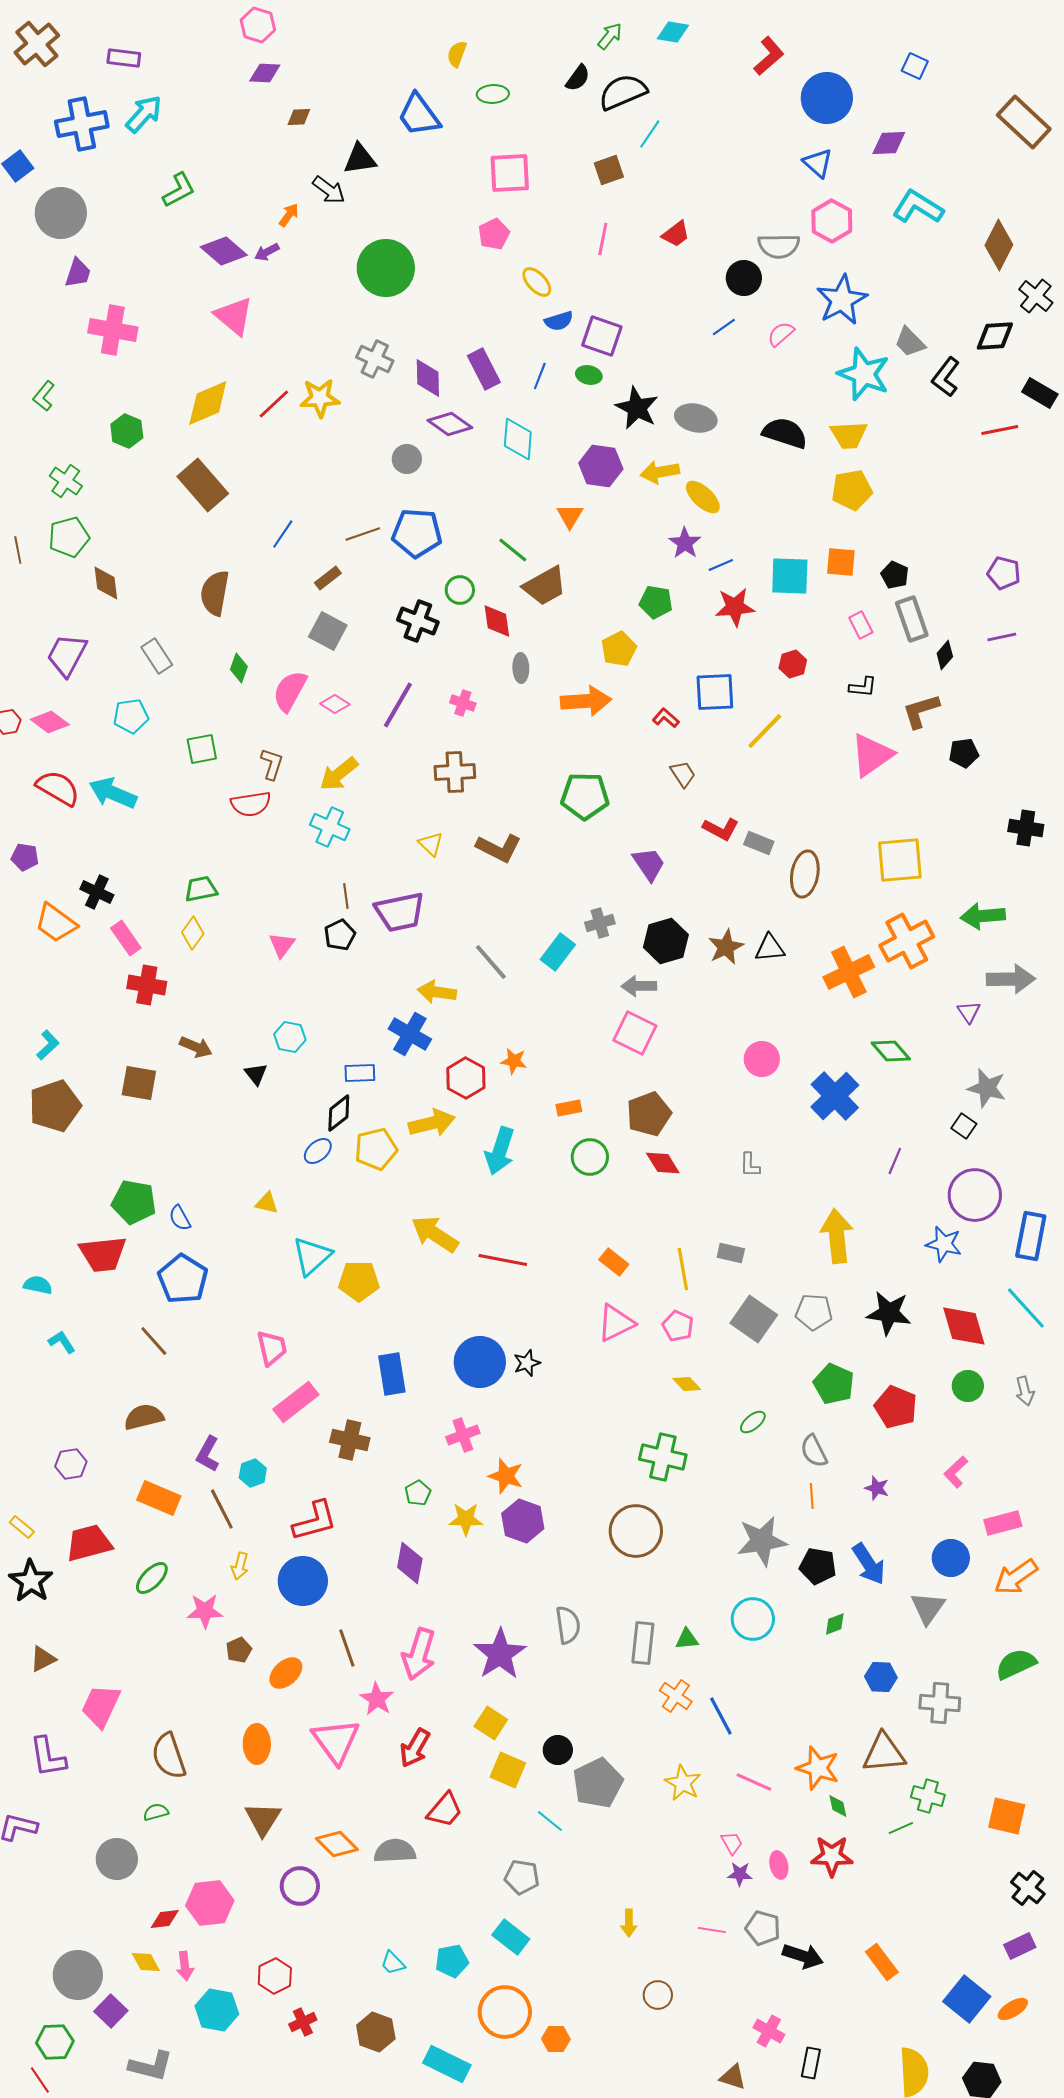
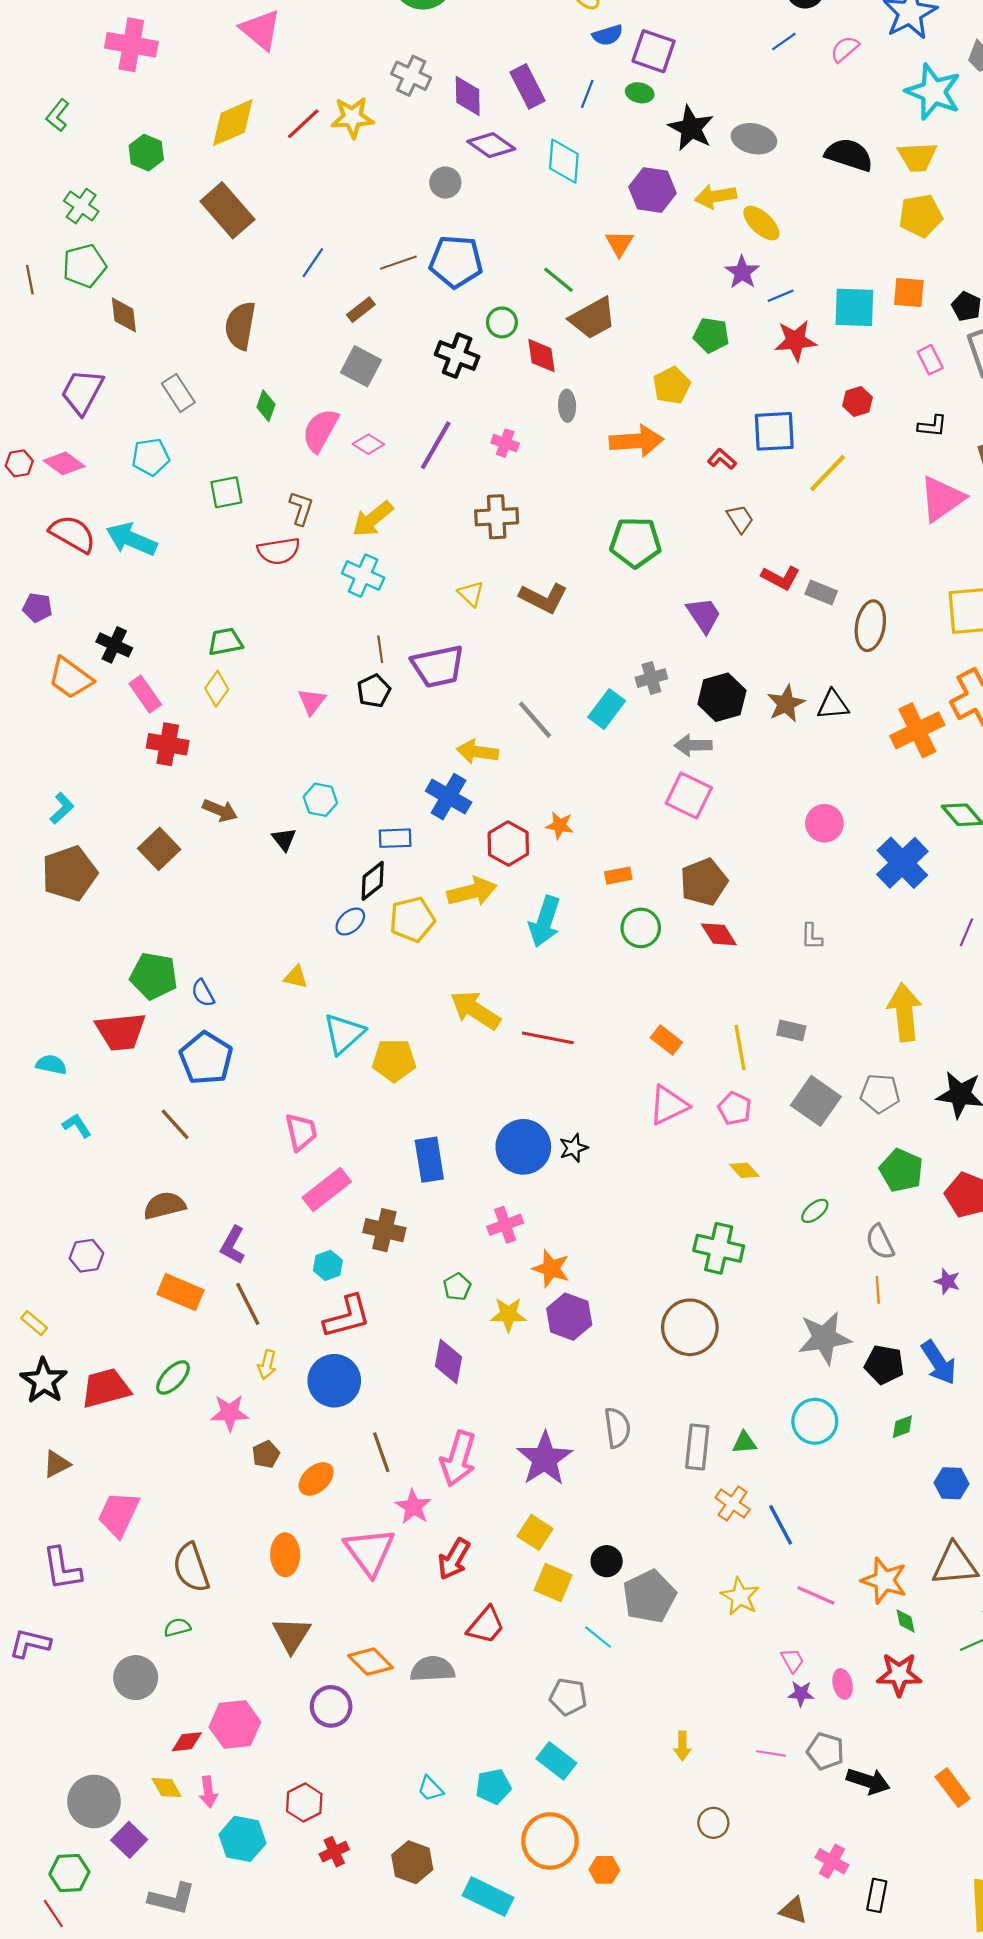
brown square: (139, 1083) -> (159, 849), turned 36
cyan hexagon: (253, 1473) -> (328, 1265), moved
red trapezoid: (89, 1543) -> (106, 1388), moved

